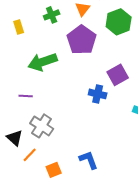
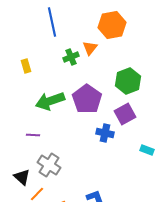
green cross: (52, 15) -> (71, 57), moved
green hexagon: (119, 22) -> (128, 81), moved
purple pentagon: (82, 40) -> (87, 99), moved

